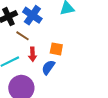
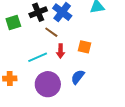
blue semicircle: (48, 67) -> (78, 77), moved

